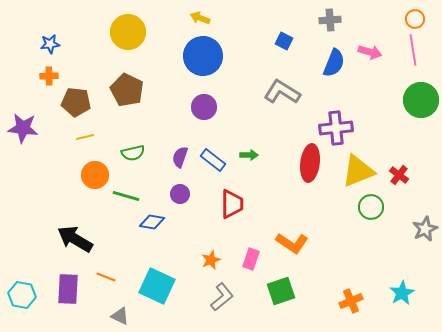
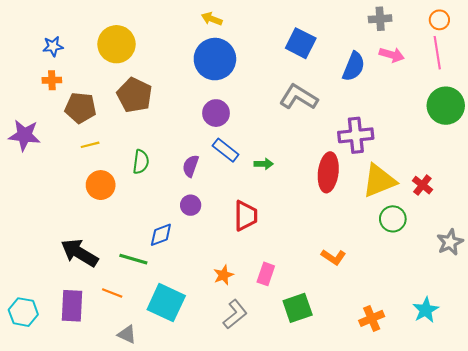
gray cross: (330, 20) -> (380, 19), moved
yellow circle: (128, 32) -> (116, 44), moved
blue square: (284, 41) -> (301, 43), size x1.6
green semicircle: (133, 153) -> (141, 162), turned -70
blue rectangle: (213, 160) -> (226, 150), moved
green line: (126, 196) -> (133, 259), moved
blue diamond: (152, 222) -> (161, 235), turned -30
orange L-shape: (292, 243) -> (334, 257), moved, size x0.7

